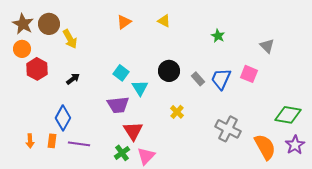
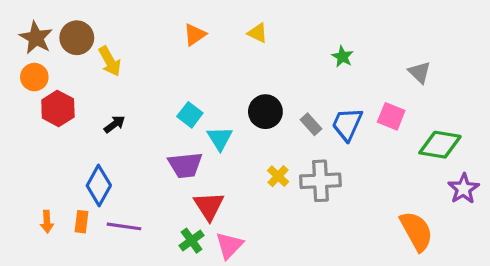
green diamond: (288, 115) -> (440, 145), moved
gray cross: (228, 129) -> (320, 181), moved, turned -30
purple star: (295, 145) -> (464, 189), moved

